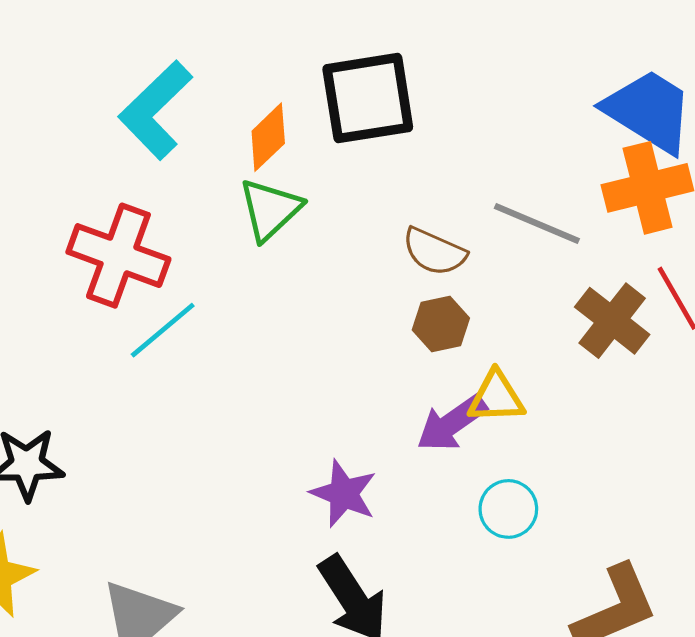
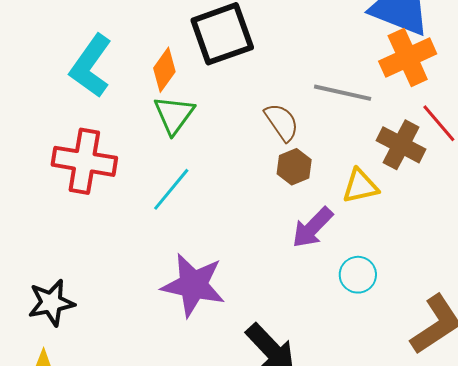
brown semicircle: (434, 252) -> (282, 122), turned -138
cyan line: (163, 330) -> (171, 189), moved
yellow triangle: (496, 397) -> (360, 186), moved
purple star: (344, 494) -> (193, 285), moved, size x1.5

